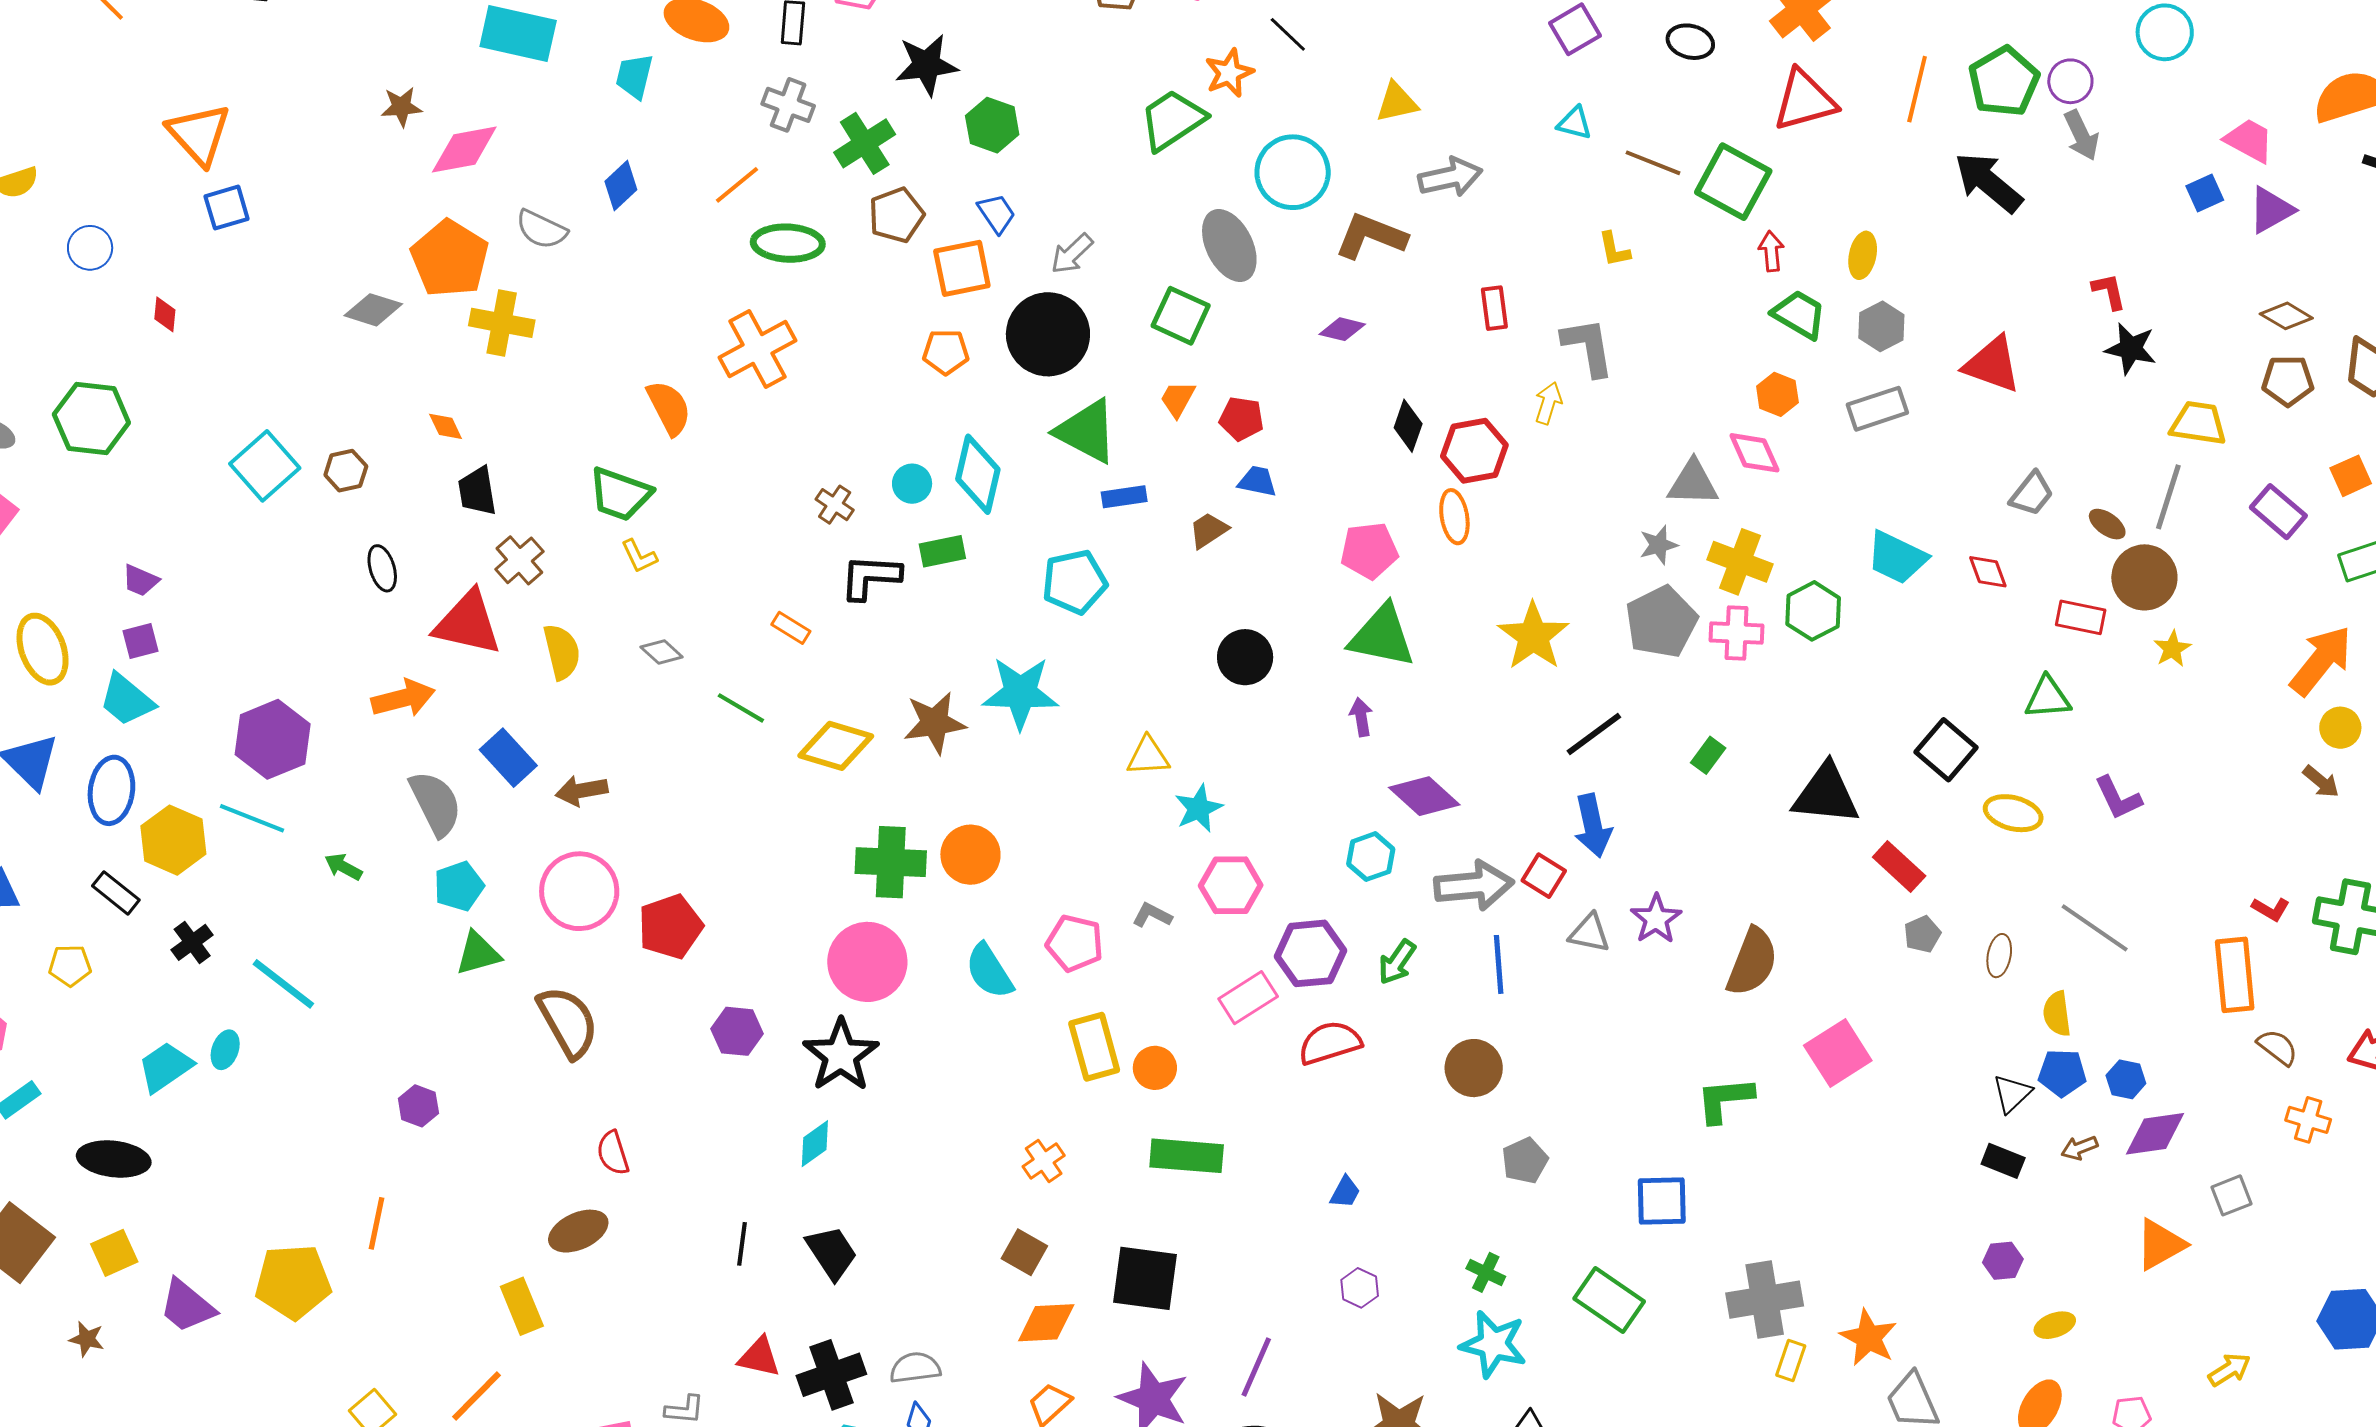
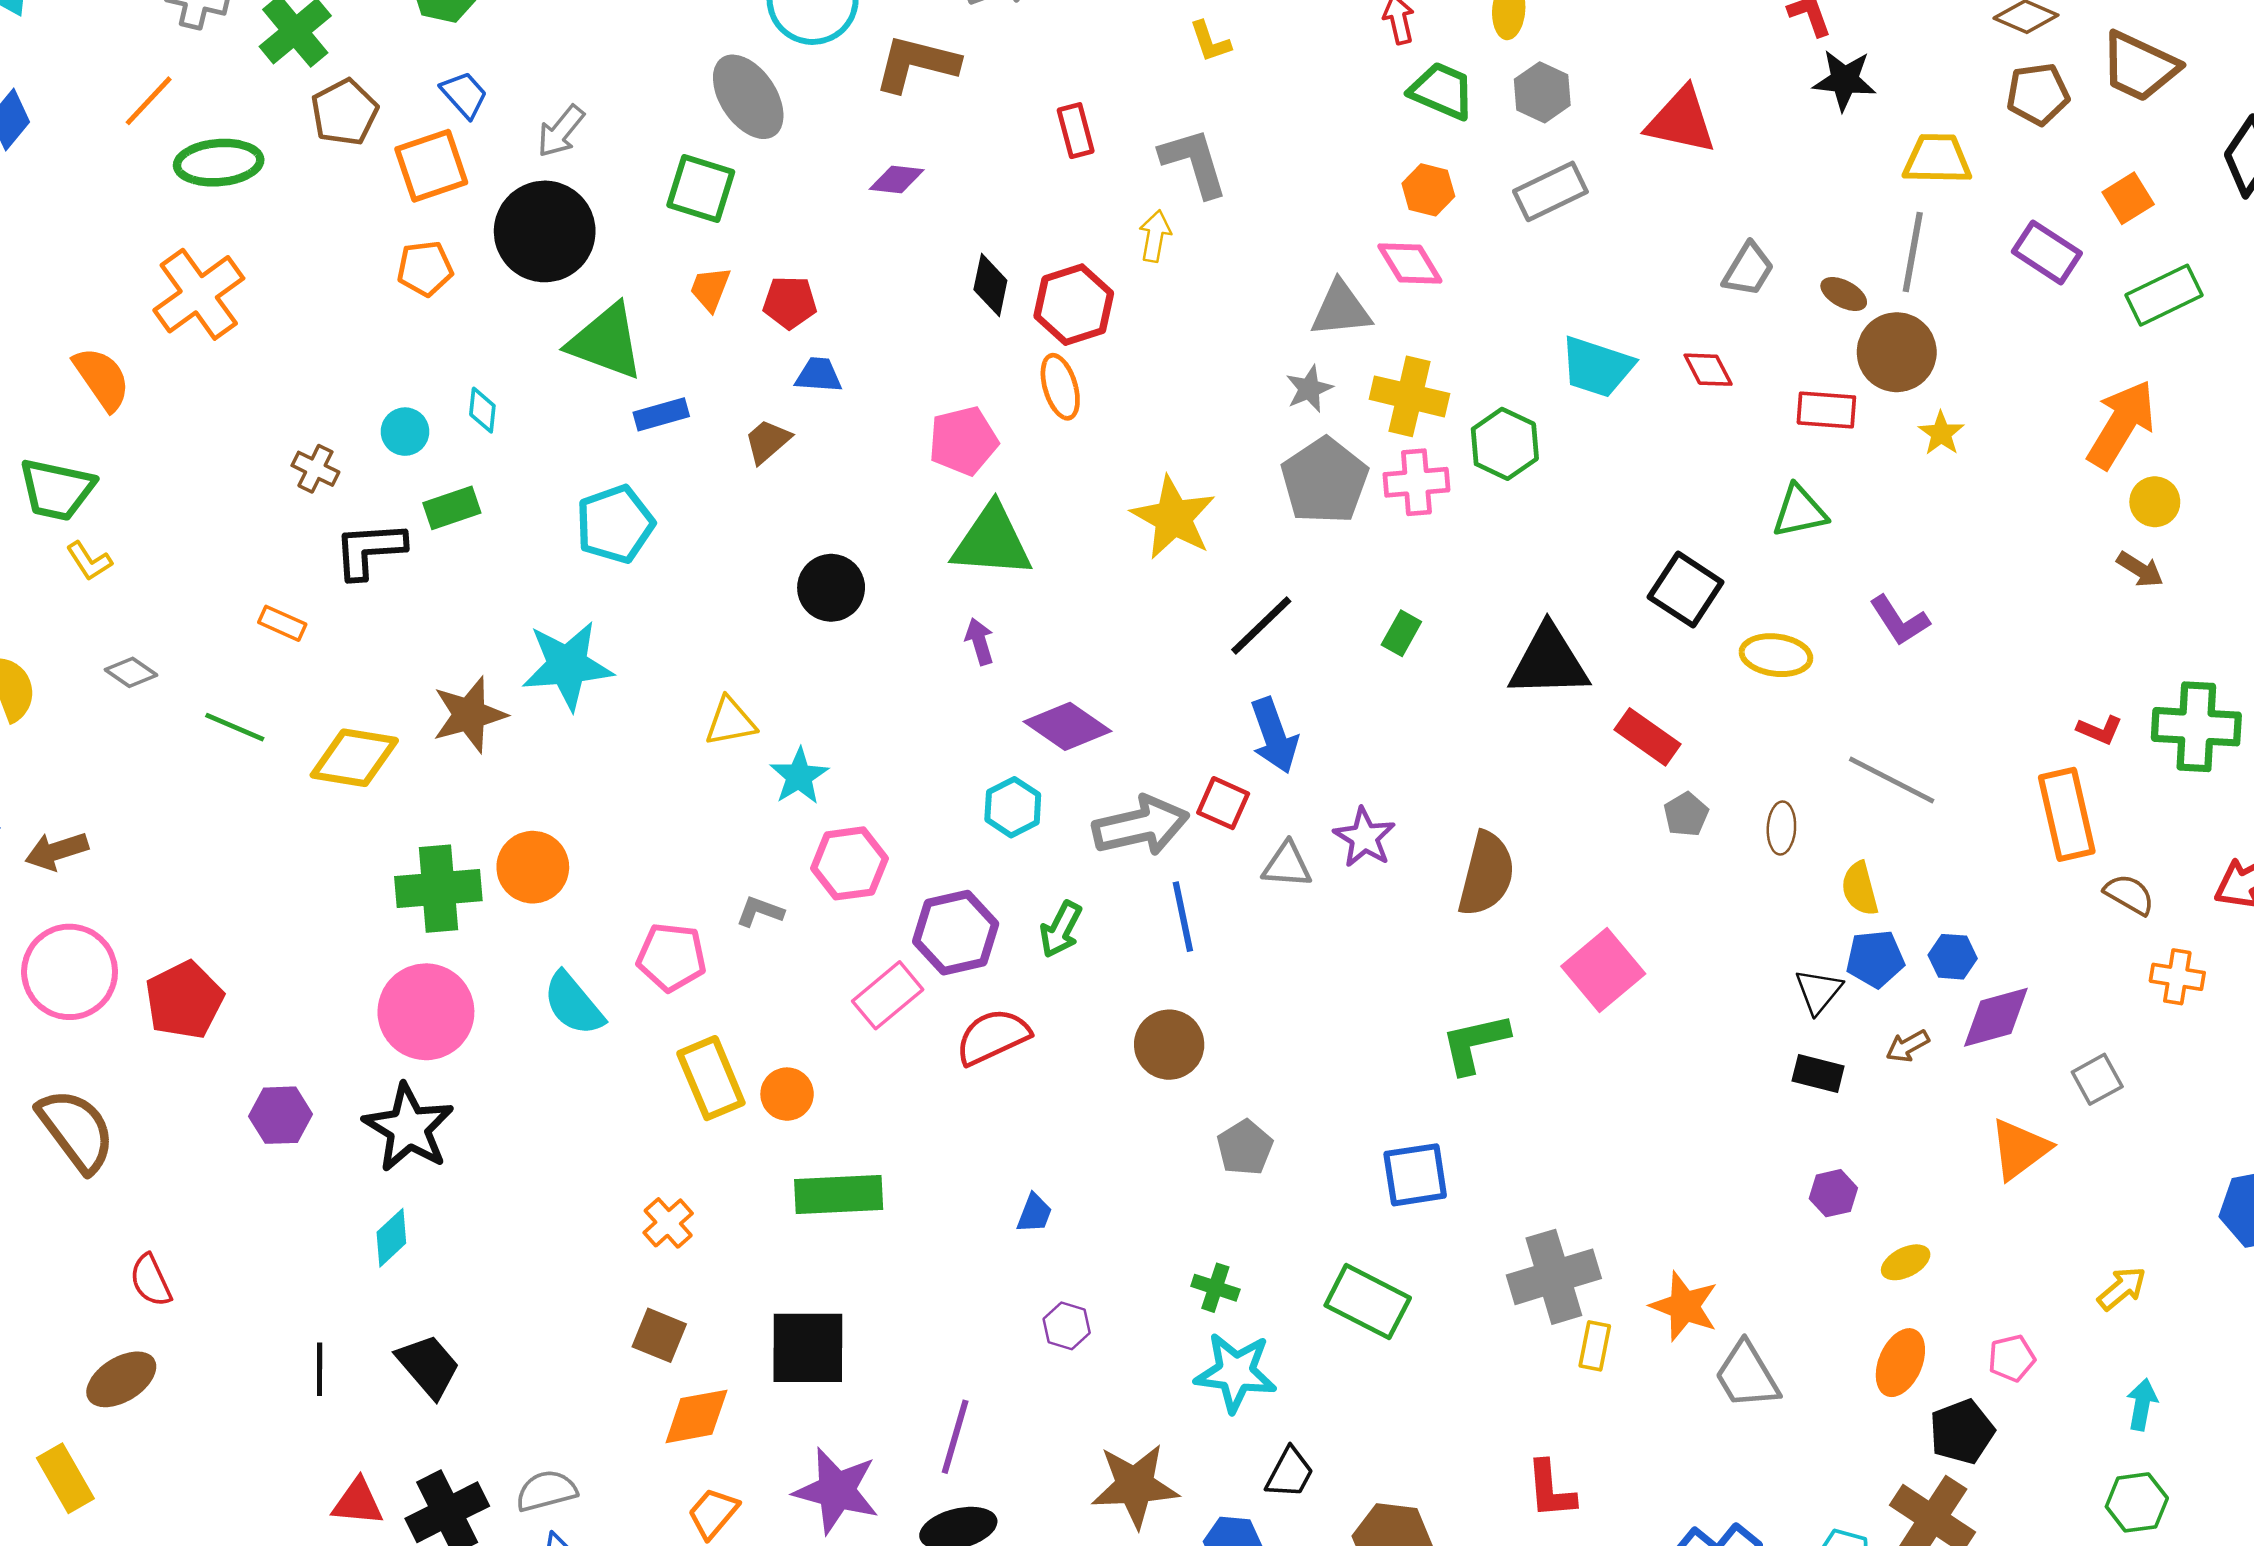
cyan diamond: (978, 474) -> (482, 410), size x0.5

